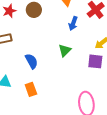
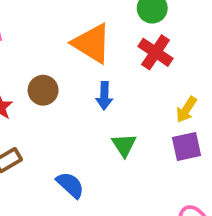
blue arrow: (73, 23) -> (104, 96), moved

